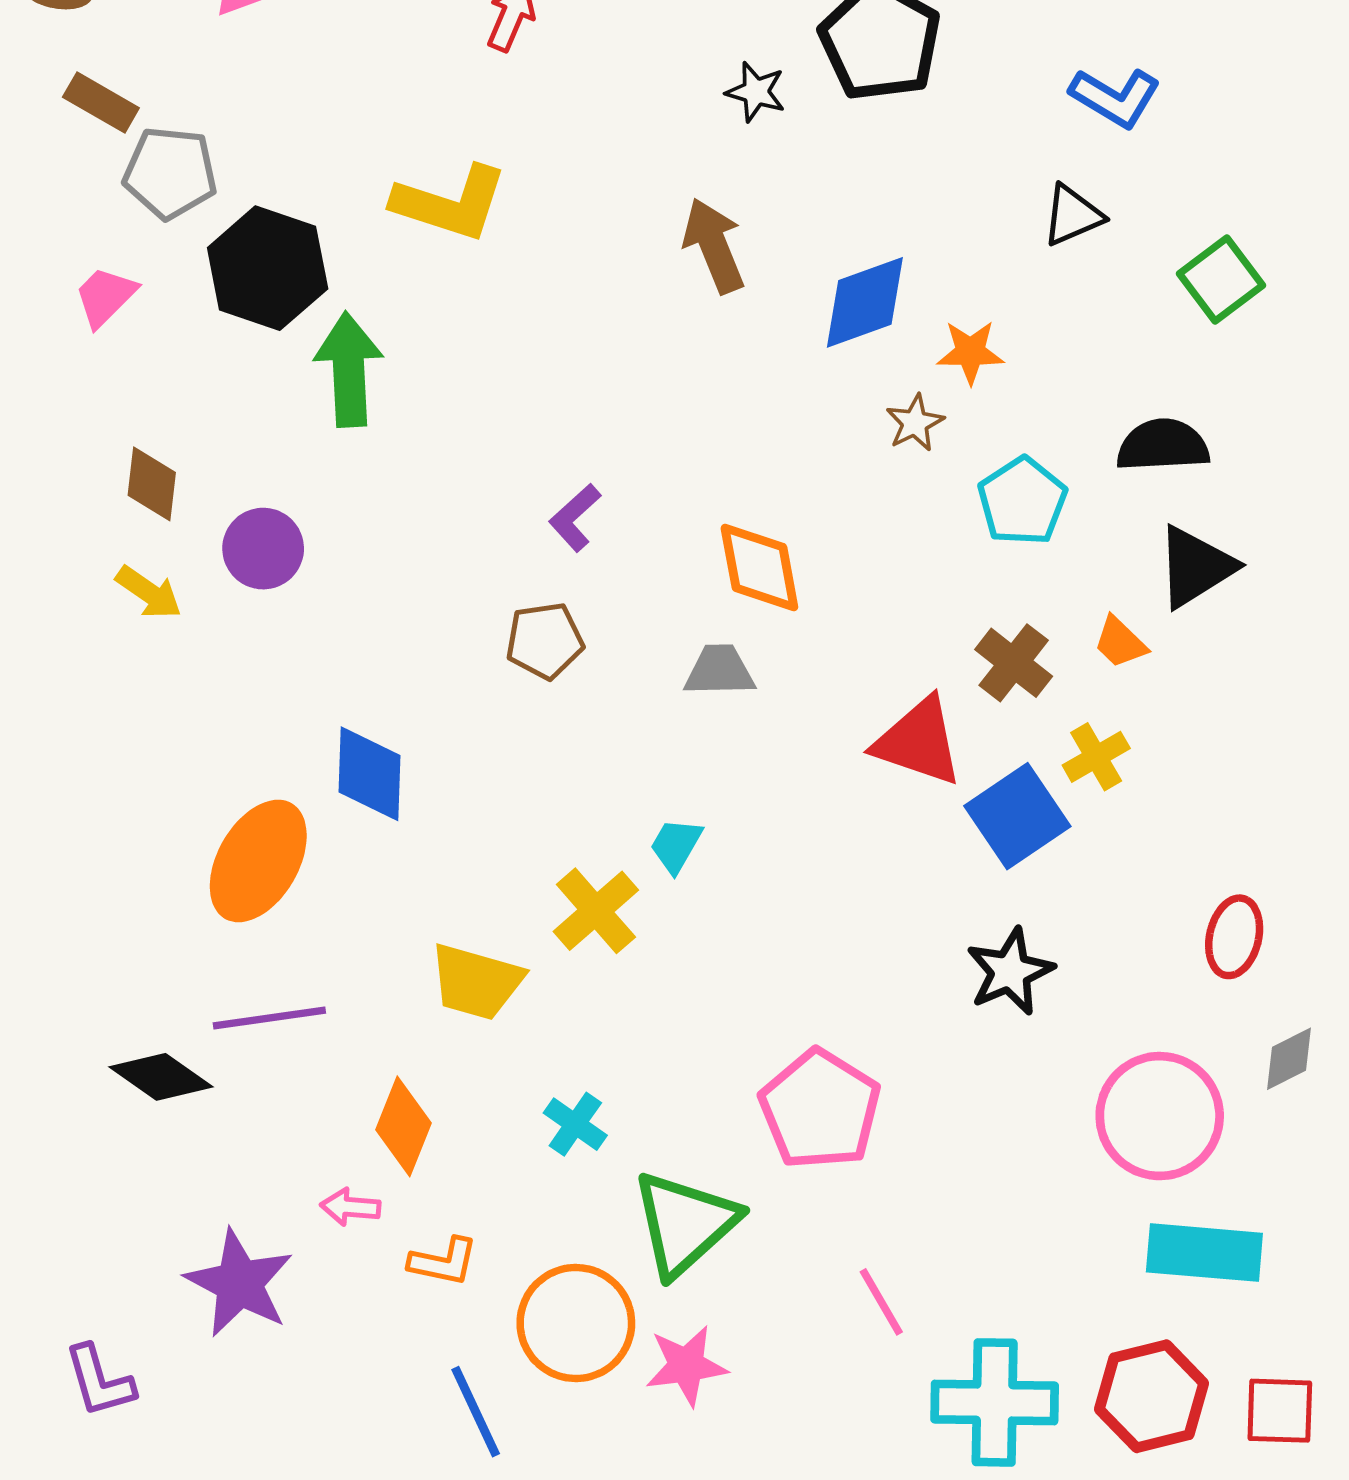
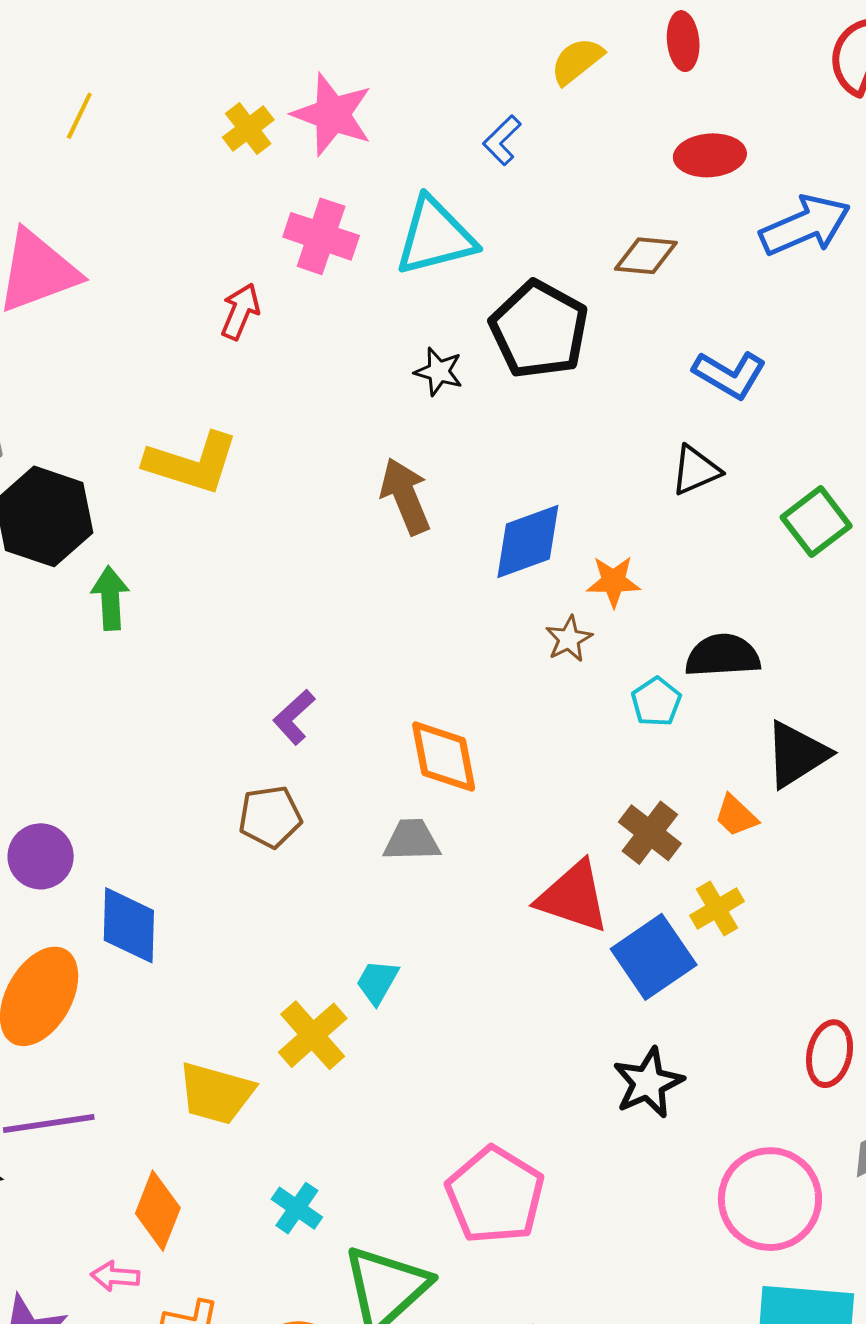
green arrow: (349, 370) -> (110, 598), size x0.7
black semicircle: (1163, 445) -> (723, 656), moved
cyan pentagon: (1022, 501) -> (656, 702), size x0.7
purple circle: (263, 549) -> (41, 856), moved

